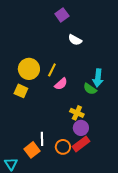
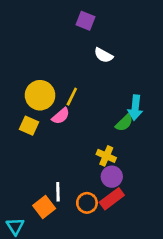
purple square: (62, 15) -> (86, 21), turned -32
pink semicircle: (61, 84) -> (61, 116), moved
green semicircle: (90, 89) -> (124, 123), turned -80

